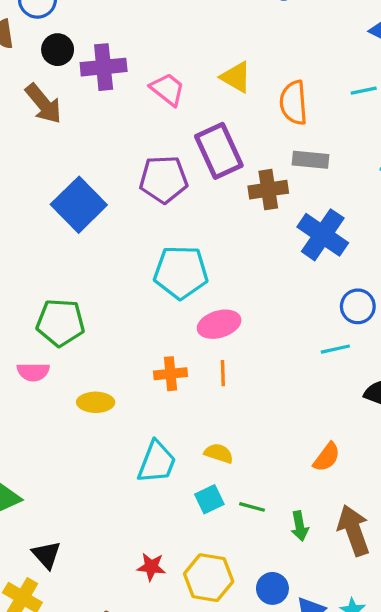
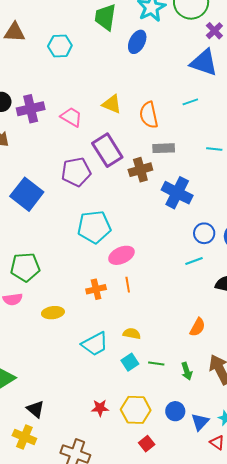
cyan trapezoid: (157, 462) -> (95, 344), turned 48

